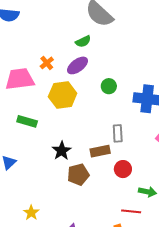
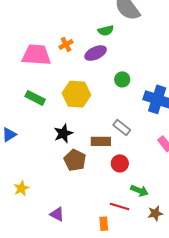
yellow hexagon: (63, 95) -> (76, 94), moved
gray rectangle: (118, 133) -> (122, 128), turned -60
brown pentagon: (78, 175) -> (75, 160), turned 30

